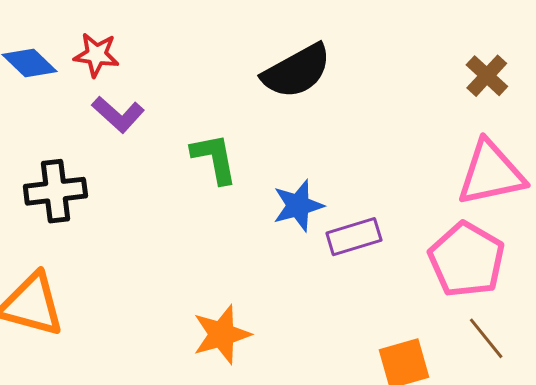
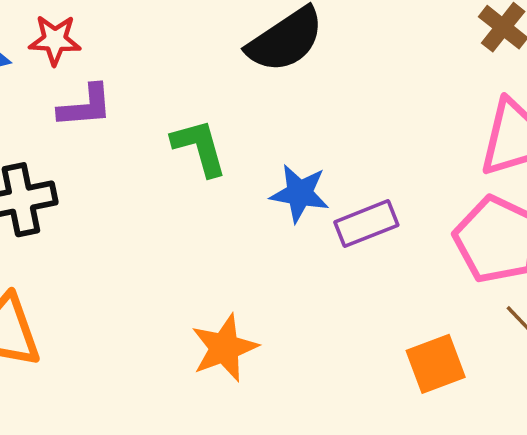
purple L-shape: (118, 114) -> (85, 106), turned -42
blue star: (298, 206) -> (300, 193), turned 30

